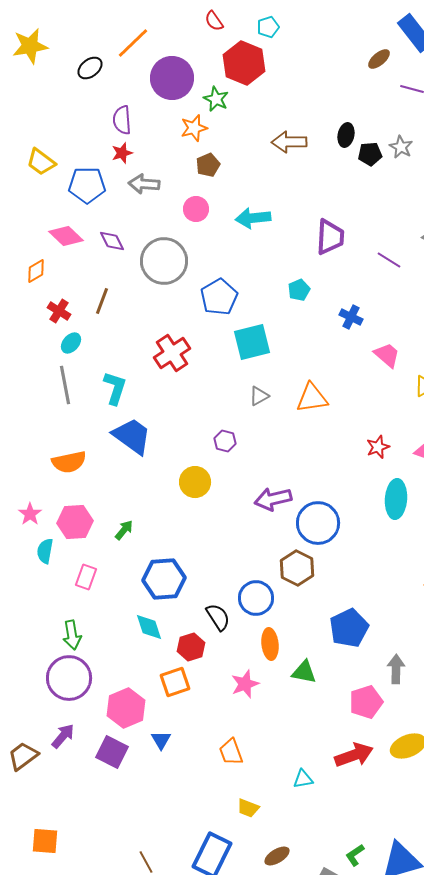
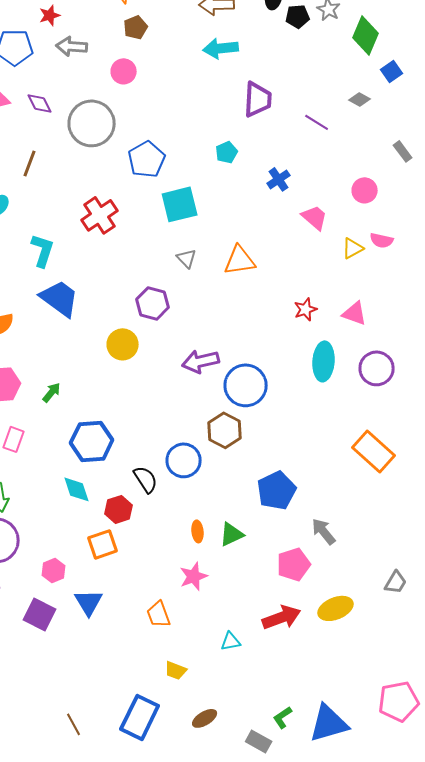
cyan arrow: (253, 218) -> (221, 48), moved
blue cross: (351, 317) -> (279, 179), turned 30
gray triangle: (259, 396) -> (187, 258), turned -45
purple hexagon: (225, 441) -> (153, 303), size x1.5
orange ellipse: (270, 644) -> (198, 531), moved, size x0.7
gray arrow: (396, 669) -> (324, 531), turned -40
green triangle: (304, 672) -> (232, 534), turned -36
pink star: (245, 684) -> (194, 576), moved
pink hexagon: (126, 708) -> (54, 570), size x0.6
blue triangle: (161, 740) -> (89, 602), size x1.4

